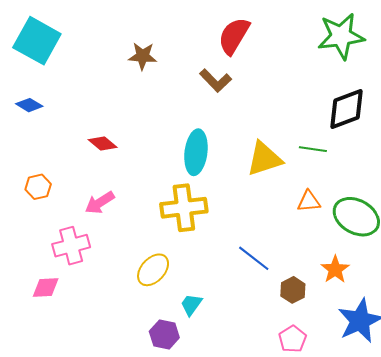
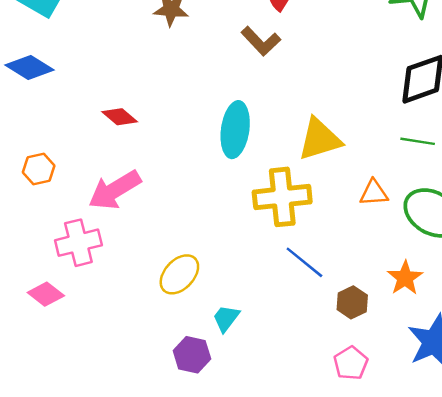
blue diamond: (29, 105) -> (29, 67), size x1.4
green line: (313, 149) -> (418, 141), moved
pink arrow: (100, 203) -> (115, 190), size x1.4
yellow cross: (184, 208) -> (282, 197), moved
pink diamond: (46, 288) -> (46, 294), turned 40

